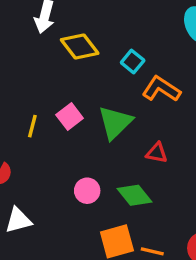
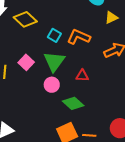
cyan square: (133, 62) -> (54, 35), moved
pink circle: (87, 191) -> (52, 85), moved

